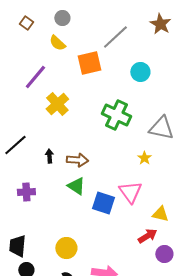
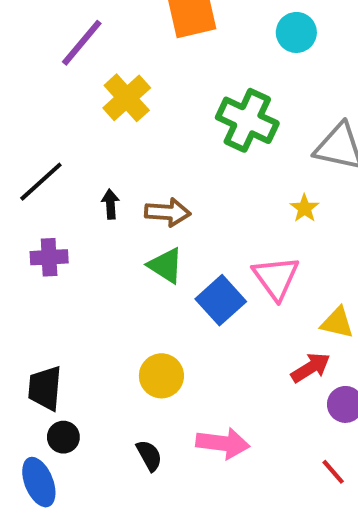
purple cross: (26, 192) -> (49, 257), moved
blue square: (103, 203) -> (221, 300), turned 30
yellow circle: (66, 248) -> (161, 376), moved

